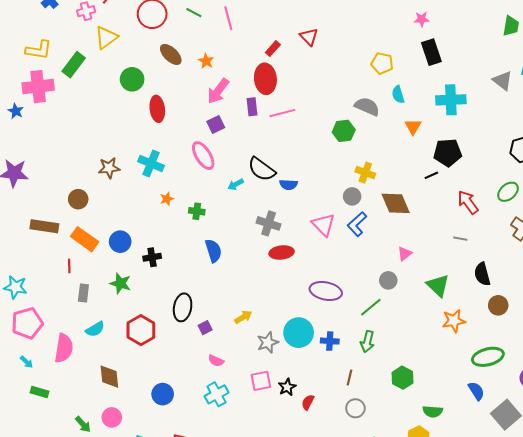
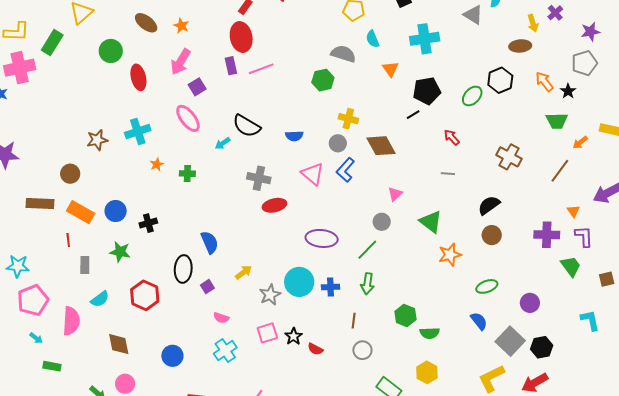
pink arrow: (218, 91) -> (181, 62), moved
cyan cross: (151, 164) -> (138, 131), turned -35
blue semicircle: (288, 185) -> (294, 136), moved
green ellipse: (508, 192) -> (472, 96), moved
red arrow: (468, 202) -> (452, 137), size x0.7
blue semicircle: (213, 251) -> (210, 242), moved
black semicircle: (482, 274) -> (489, 205), moved, turned 75
green ellipse: (488, 357) -> (487, 286), size x0.7
red semicircle: (308, 402) -> (315, 349), turned -84
green semicircle: (433, 412) -> (430, 333), moved

